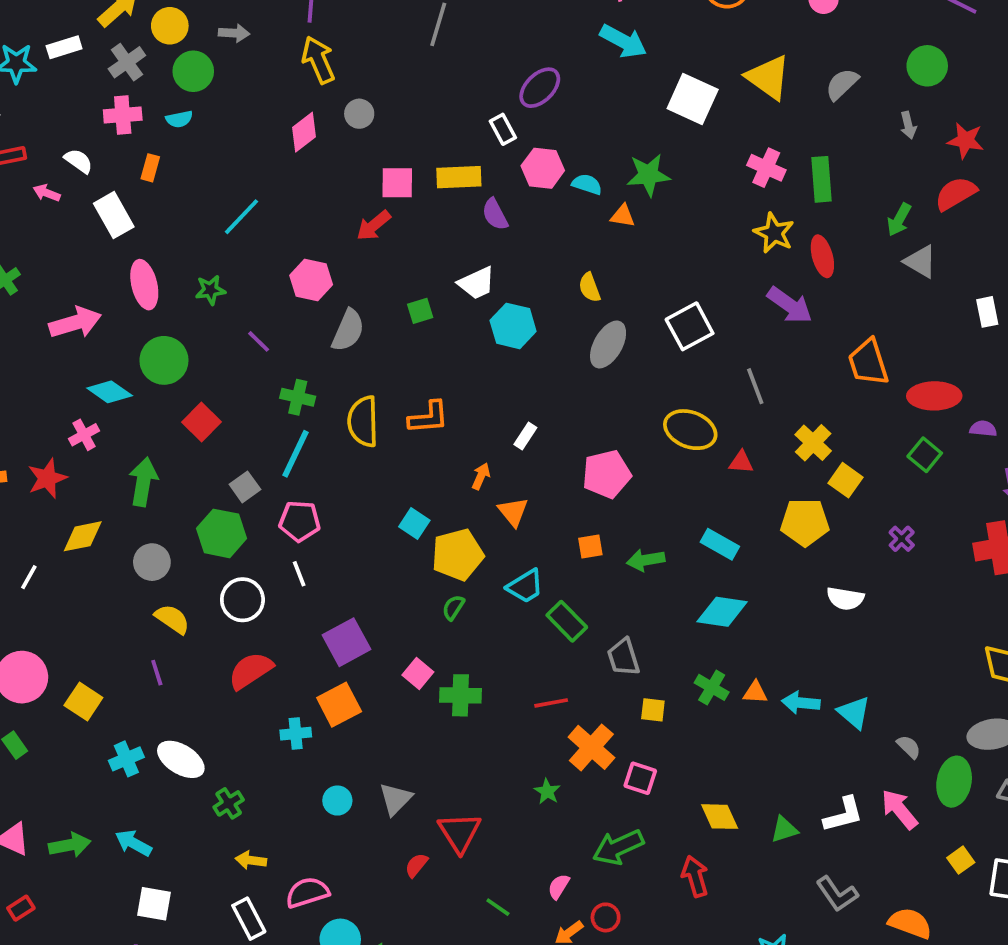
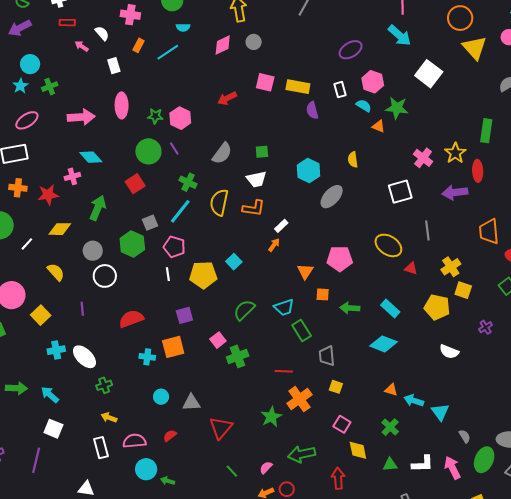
yellow triangle: (768, 77) -> (475, 48), moved
cyan semicircle: (179, 119) -> (183, 27), moved
white rectangle: (503, 129) -> (340, 90), moved
pink hexagon: (543, 168) -> (373, 82), moved
pink cross: (766, 168) -> (423, 158), moved
white rectangle: (114, 215) -> (114, 66), size x0.7
cyan line: (242, 217) -> (168, 52), moved
red arrow: (374, 226) -> (227, 98), moved
pink hexagon: (311, 280) -> (180, 118), moved
white trapezoid: (477, 283) -> (256, 179), moved
purple arrow: (790, 305) -> (455, 192), turned 125
gray ellipse: (608, 344) -> (332, 197), moved
green circle: (164, 360) -> (148, 151), moved
white rectangle: (525, 436) -> (281, 226), moved
yellow square: (845, 480) -> (463, 290), turned -30
orange triangle: (513, 512) -> (305, 271), moved
yellow pentagon: (458, 555) -> (203, 275), moved
white circle: (242, 600) -> (105, 276), moved
green semicircle: (453, 607) -> (244, 310), size x1.6
yellow semicircle: (172, 619) -> (56, 272), moved
purple square: (346, 642) -> (184, 315), size x0.7
green cross: (712, 687) -> (390, 427), moved
green cross: (461, 695) -> (238, 356), turned -35
pink square: (640, 778) -> (342, 424), moved
green star: (547, 791) -> (271, 417), size x1.5
gray triangle: (395, 799) -> (191, 403), turned 30
red semicircle: (416, 865) -> (170, 436), moved

